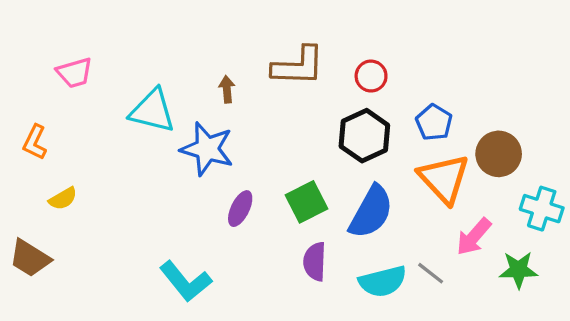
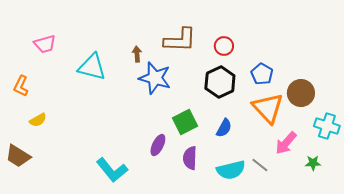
blue star: (207, 149) -> (155, 78), moved
purple ellipse: (240, 209) -> (158, 145), moved
blue semicircle: (371, 212) -> (224, 128), size x0.6
green star: (518, 270) -> (313, 163), size x0.7

